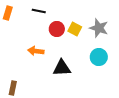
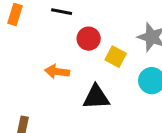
yellow square: (75, 29) -> (116, 57), moved

